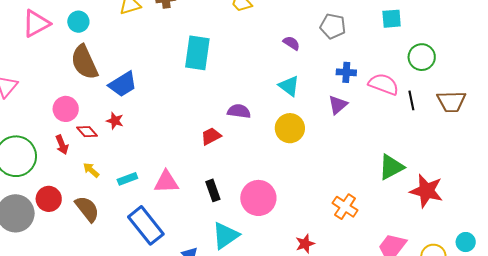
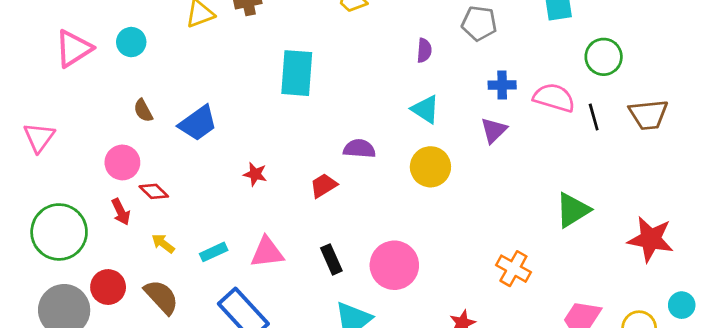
purple semicircle: (291, 43) -> (424, 50), turned 66
brown semicircle: (84, 62) -> (143, 111), moved, size x0.5
red star: (115, 121) -> (255, 174), moved
red star: (426, 191) -> (651, 239), moved

